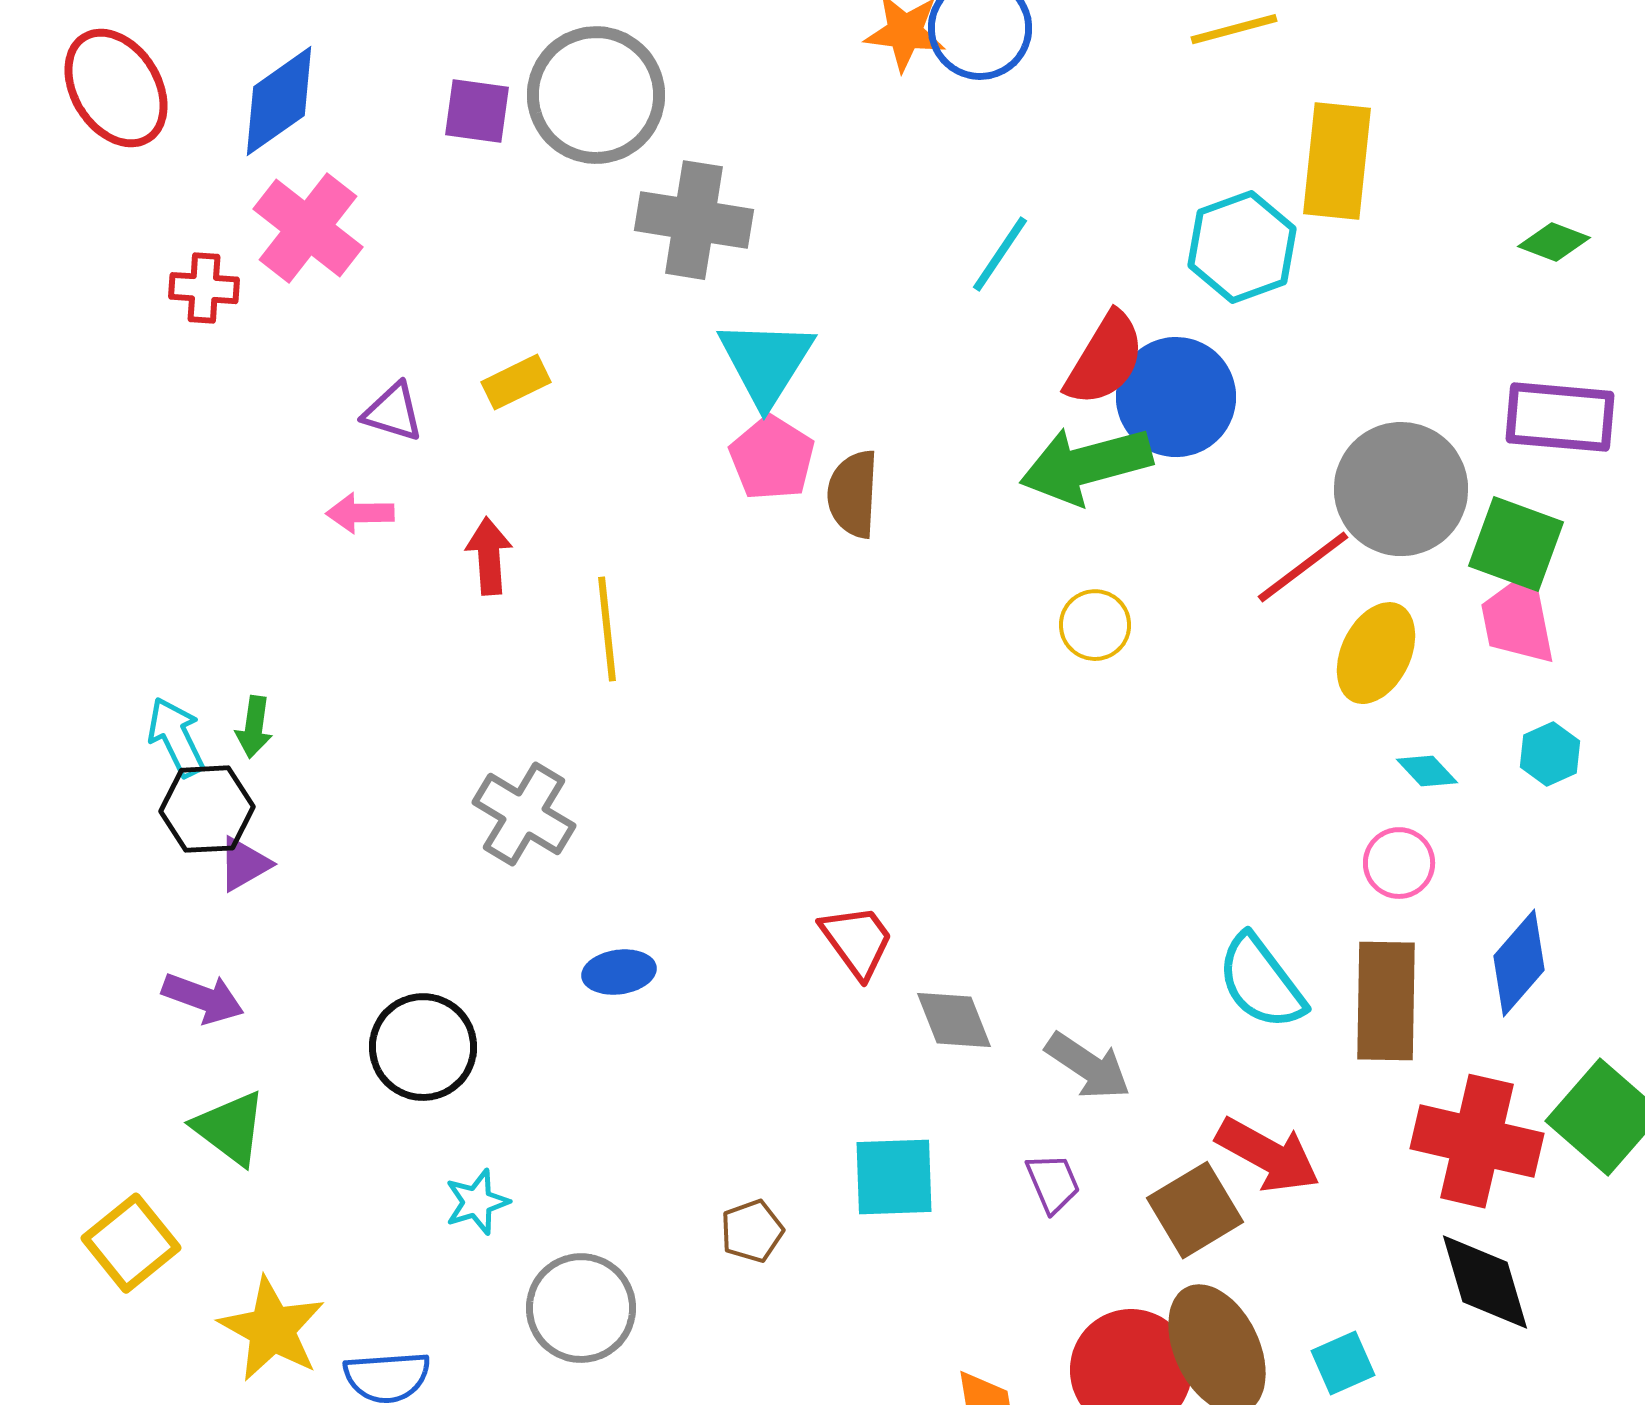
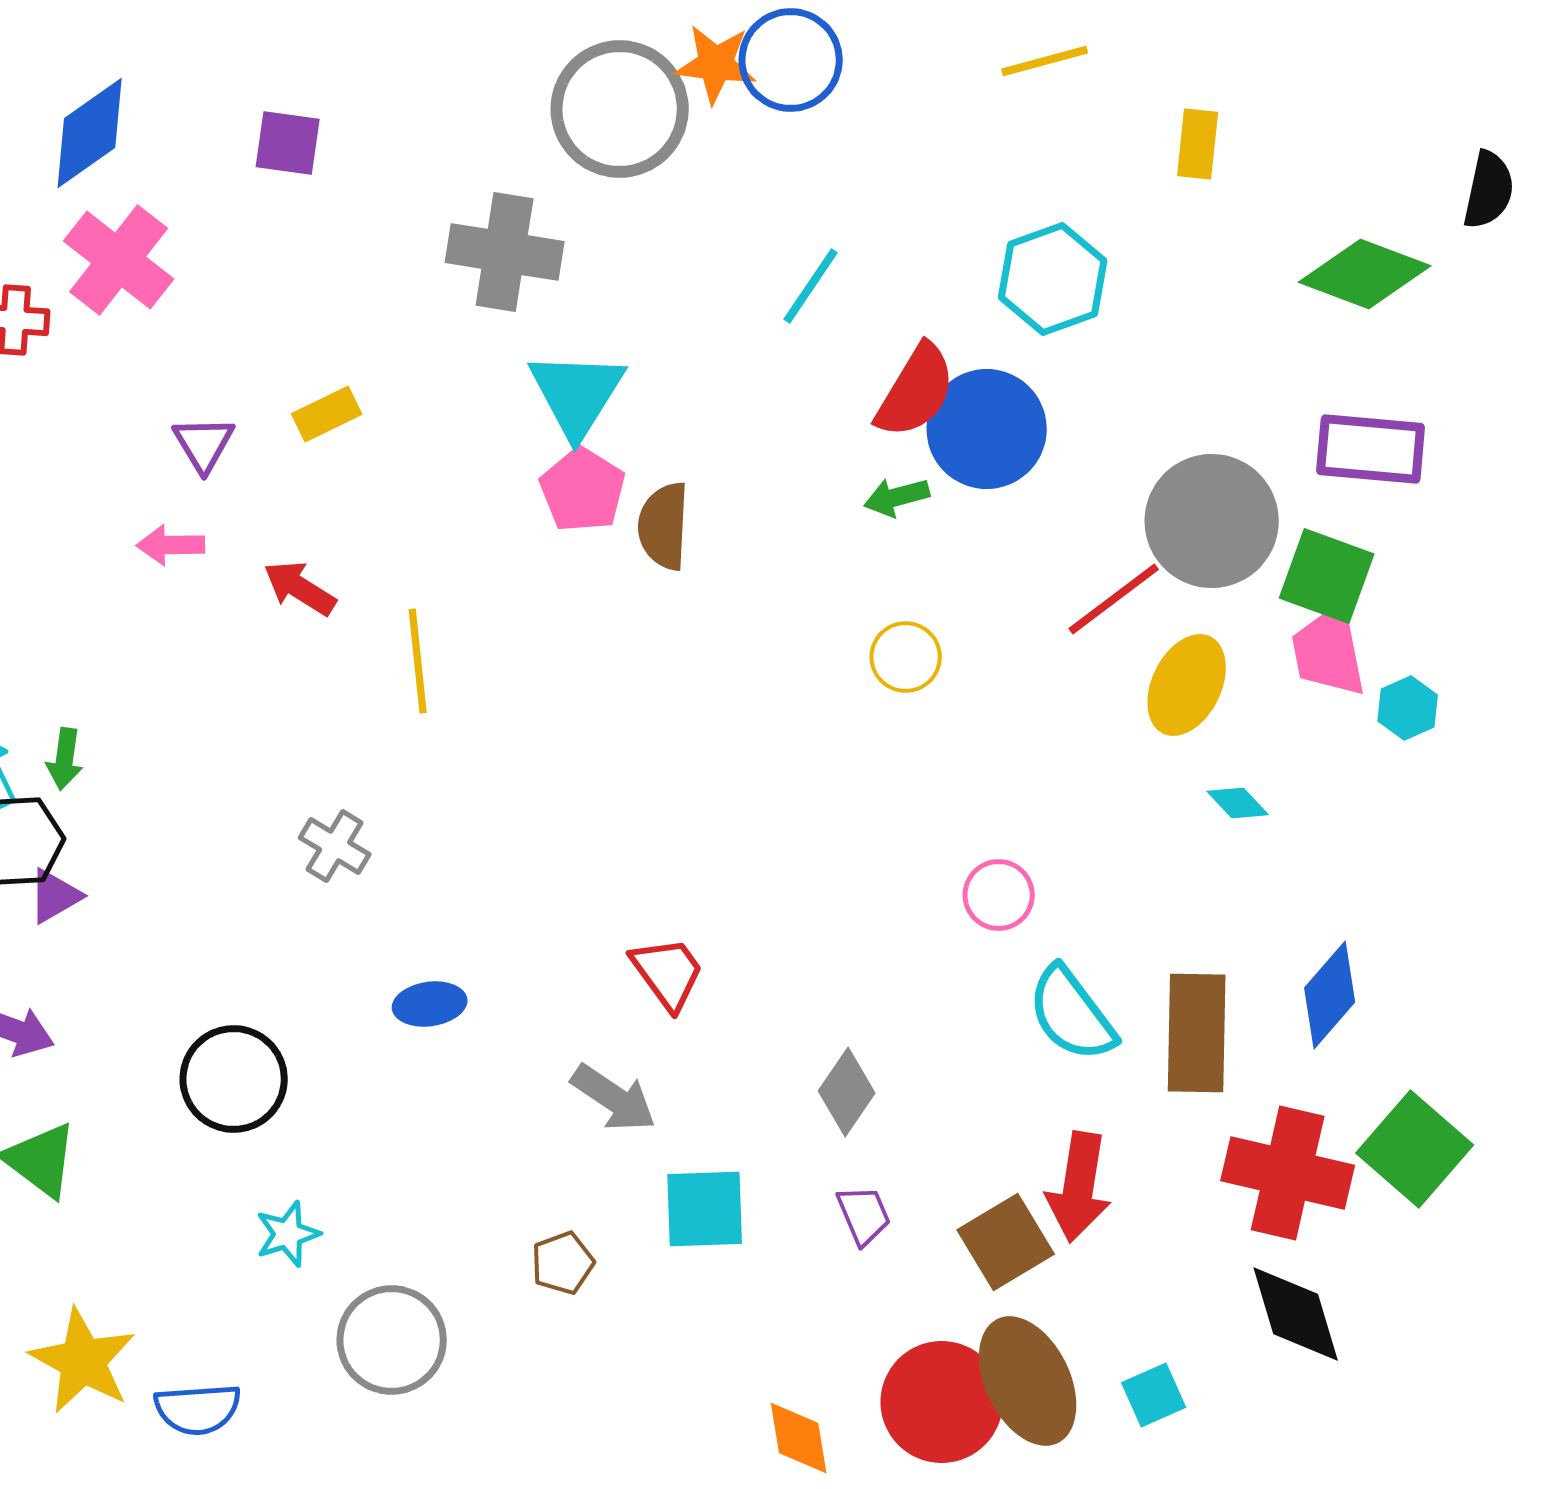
gray circle: (596, 95) -> (620, 109), moved
yellow rectangle: (1337, 161) -> (1198, 144), moved, size x0.6
green diamond: (1554, 242) -> (1365, 274), size x1.8
purple triangle: (393, 412) -> (204, 444), turned 42
green arrow: (1086, 465) -> (897, 497), size x0.5
red arrow: (489, 556) -> (300, 588), turned -54
cyan hexagon: (1550, 754) -> (1408, 708), moved
gray cross: (524, 814) -> (335, 846), size x0.7
pink circle: (1399, 863) -> (999, 895), moved
gray diamond: (954, 1020) -> (847, 1092), moved, turned 56
gray arrow: (1088, 1066) -> (614, 1098), moved
red arrow: (1268, 1155) -> (1079, 1187), turned 70

